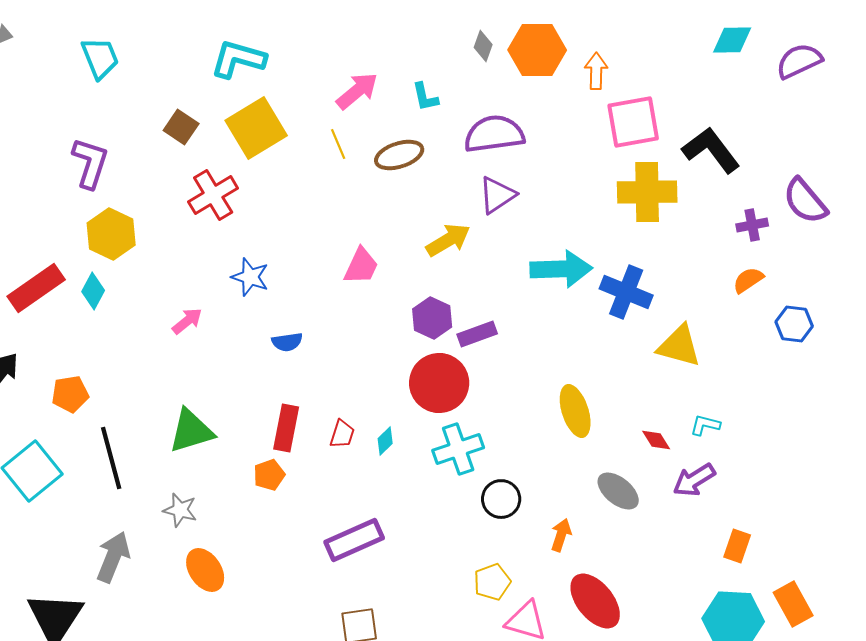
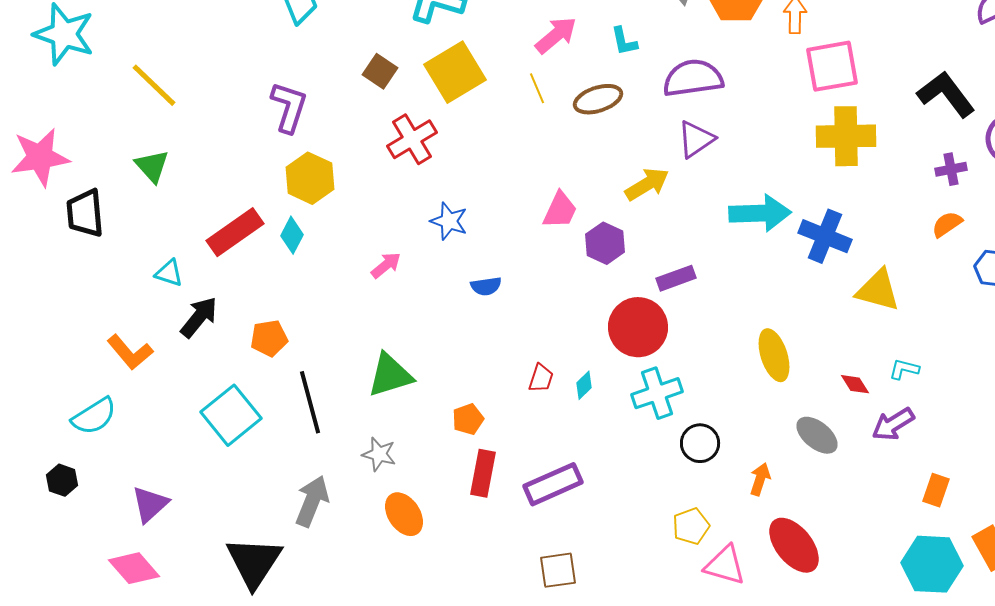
black L-shape: (711, 150) -> (946, 94), moved
purple hexagon: (432, 318) -> (605, 243), moved
red rectangle: (286, 428) -> (483, 473), moved

